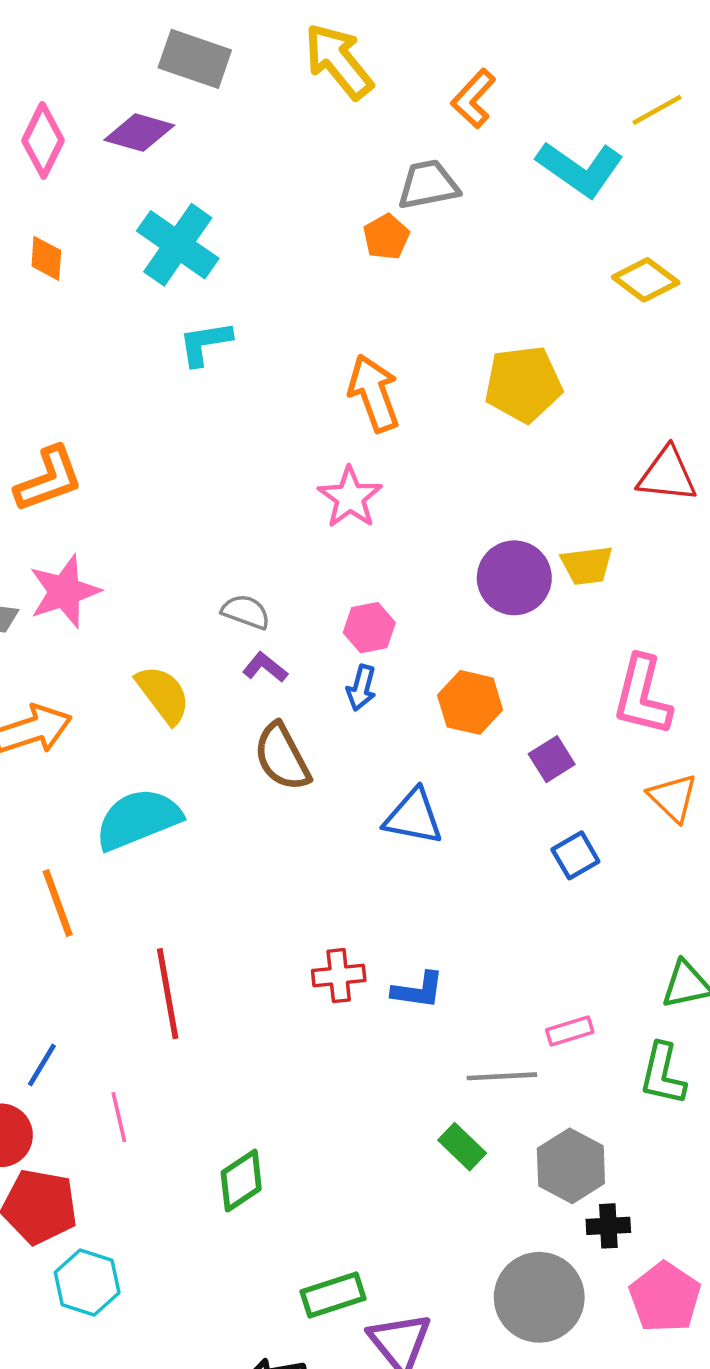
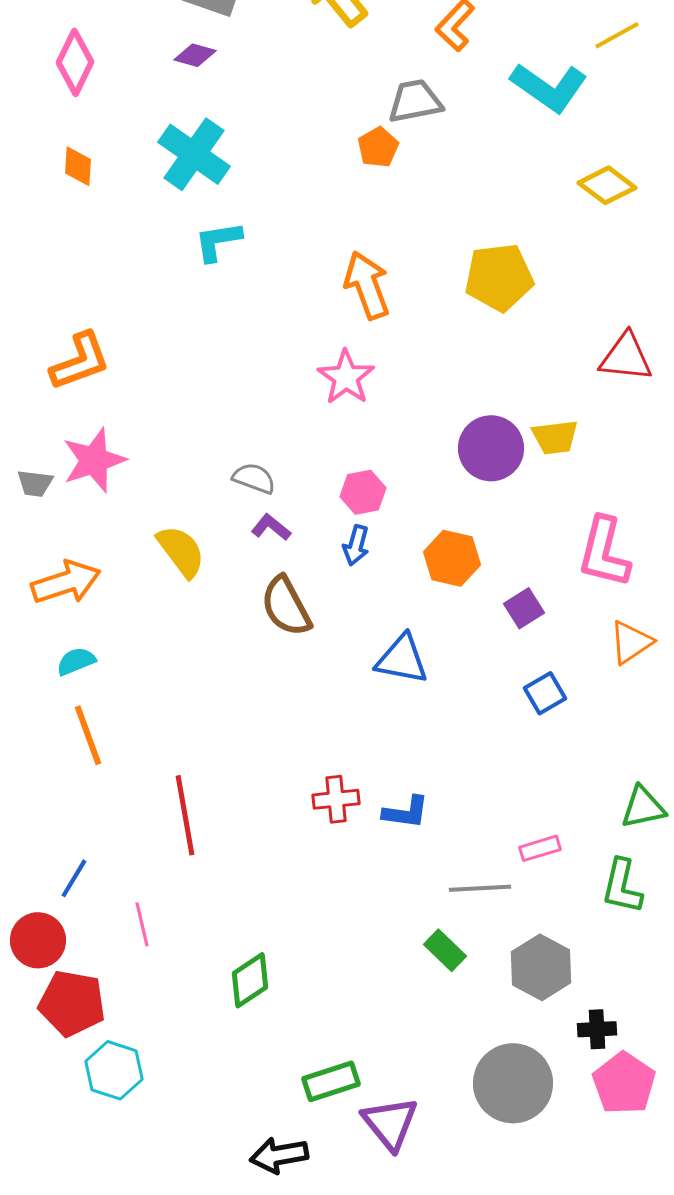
purple diamond: (139, 133) -> (195, 55), moved, size x0.7
orange triangle: (673, 798) -> (631, 642), turned 42
cyan semicircle: (138, 819) -> (76, 661), moved, size x0.5
black cross: (608, 1226) -> (597, 1029), moved

